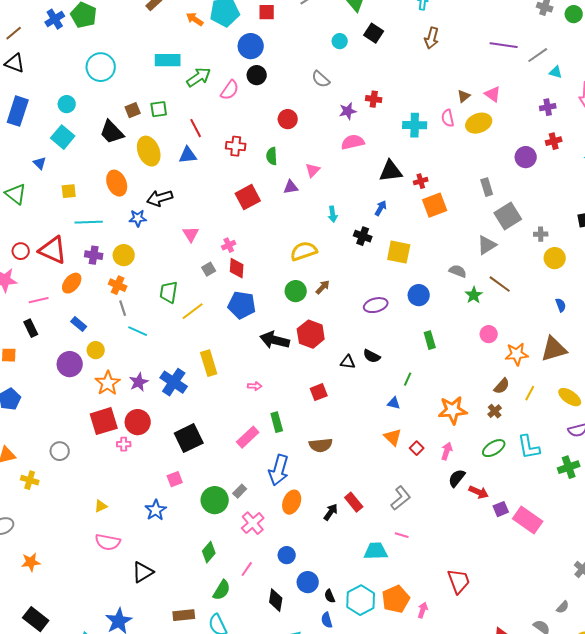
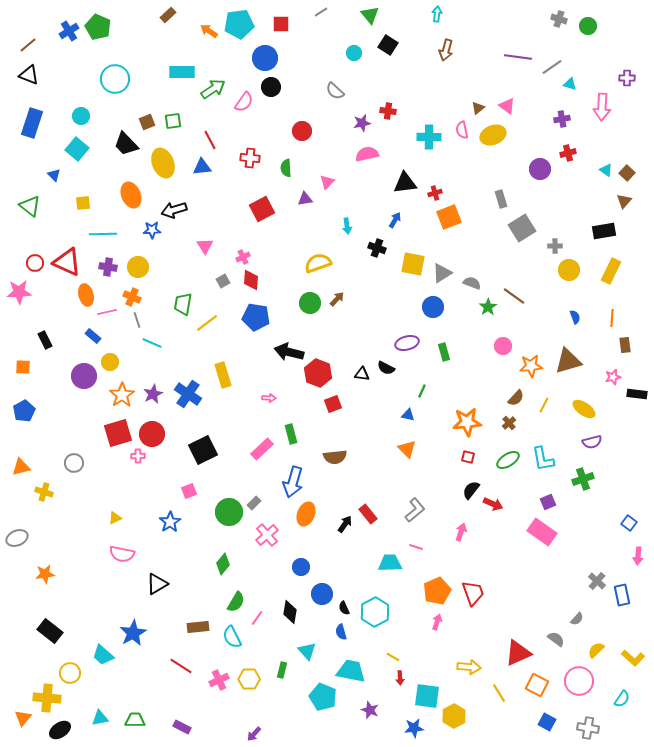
gray triangle: (487, 245) -> (442, 273), moved
orange ellipse: (72, 283) -> (86, 295), turned -55
pink line: (39, 300) -> (107, 312), moved
purple ellipse: (376, 305) -> (407, 343), moved
red hexagon: (311, 334) -> (318, 373), moved
red square: (417, 448) -> (468, 457), moved, turned -32
pink arrow: (447, 451) -> (461, 532), moved
purple square: (501, 509) -> (548, 502), moved
pink line: (247, 569) -> (257, 618), moved
orange pentagon: (396, 599) -> (437, 591), moved

